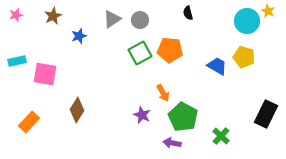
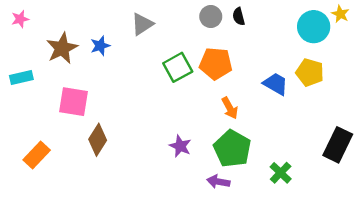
brown star: (53, 16) -> (62, 48), moved, size x1.4
gray circle: (140, 20) -> (211, 17), moved
pink square: (45, 74) -> (74, 102), moved
orange arrow: (163, 93) -> (230, 108), moved

